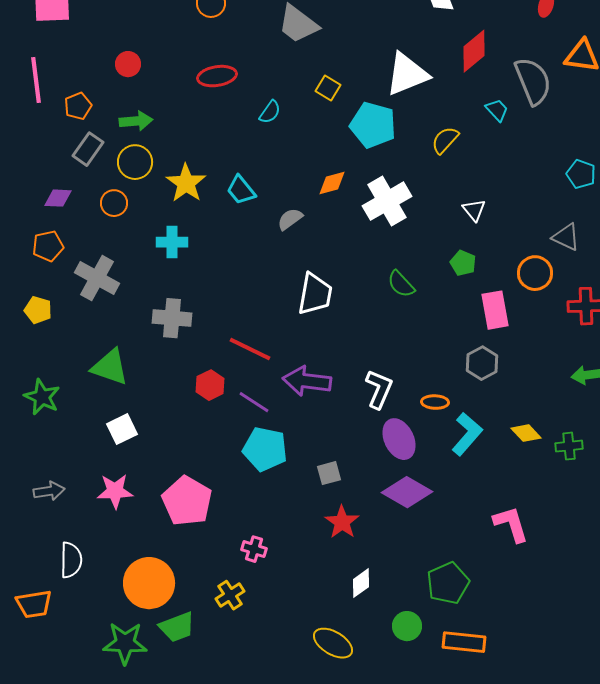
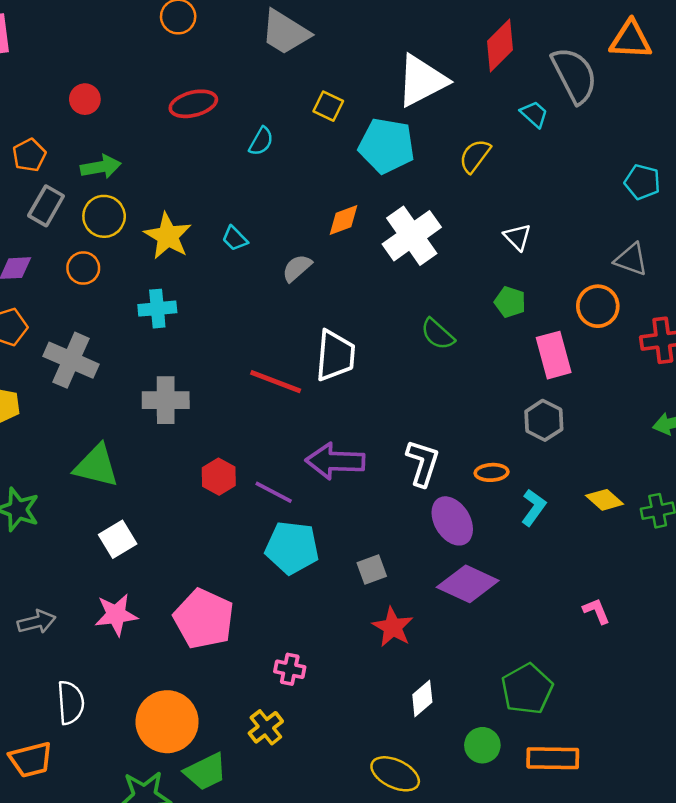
cyan trapezoid: (241, 190) -> (235, 238), size x0.7
red line: (250, 349) -> (276, 382), moved
cyan L-shape: (467, 434) -> (534, 507), size x0.7
pink L-shape: (511, 524) -> (596, 611), size x0.6

